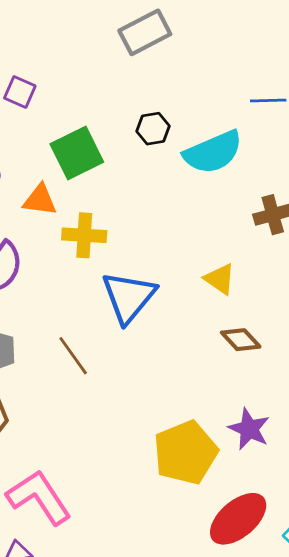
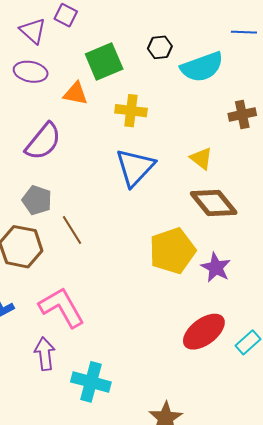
yellow cross: (84, 235) -> (131, 111), moved
brown diamond: (241, 340) -> (214, 203), size x1.6
brown line: (73, 356) -> (72, 230), moved
yellow pentagon: (186, 452) -> (172, 251), moved

